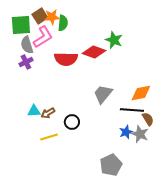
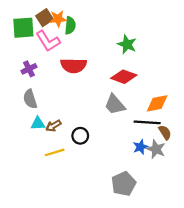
pink L-shape: (43, 37) -> (48, 41), turned 90
gray semicircle: (27, 45) -> (30, 99), moved
red diamond: (94, 52) -> (124, 77), moved
gray trapezoid: (103, 94) -> (115, 105), turned -80

